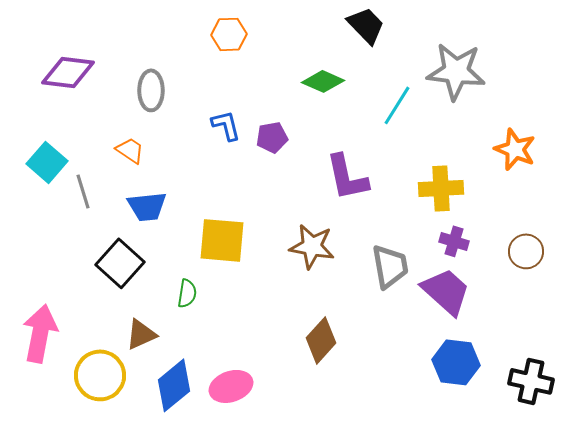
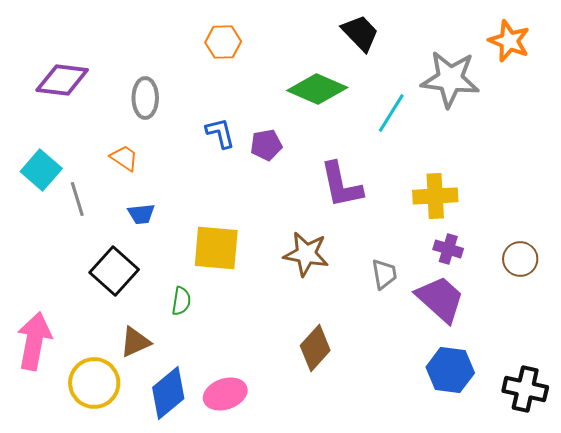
green diamond: (323, 81) -> (317, 89), size x1.4
orange star: (515, 149) -> (509, 41), moved
blue trapezoid: (147, 206) -> (141, 214), size x0.7
gray trapezoid: (390, 266) -> (384, 274), size x0.7

